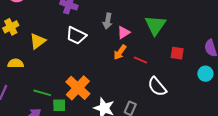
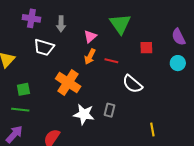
gray arrow: (108, 21) -> (61, 24), moved
orange cross: (78, 88) -> (68, 82), moved
green square: (59, 105) -> (23, 89), moved

